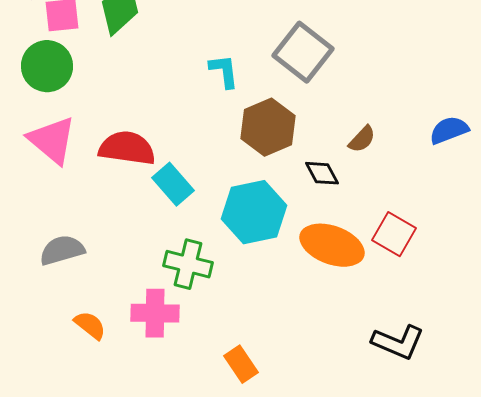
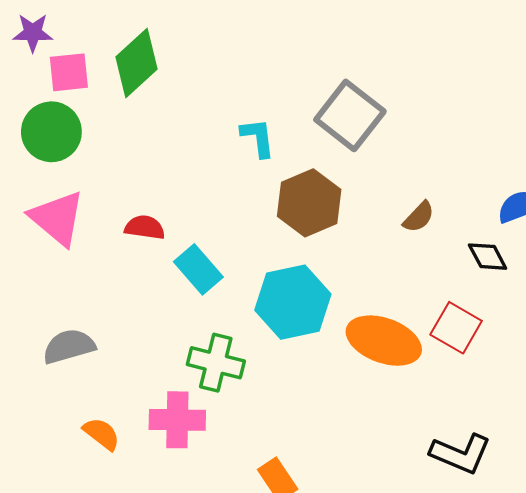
red semicircle: (127, 148) -> (145, 227), size x0.6
black diamond: (322, 173) -> (488, 257), moved

